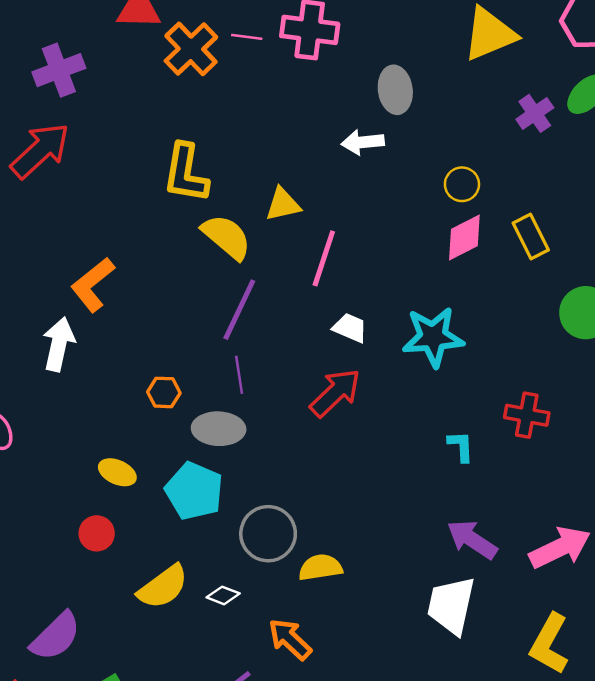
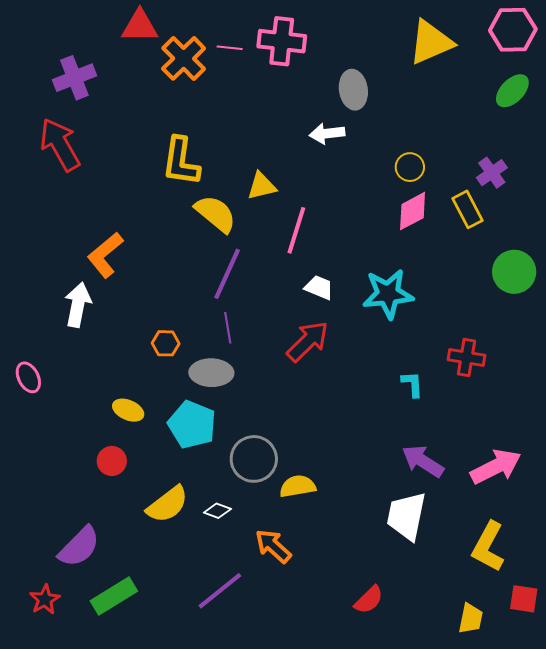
purple cross: (535, 113) -> (492, 173), moved
red arrow: (40, 151) -> (60, 145), turned -76

